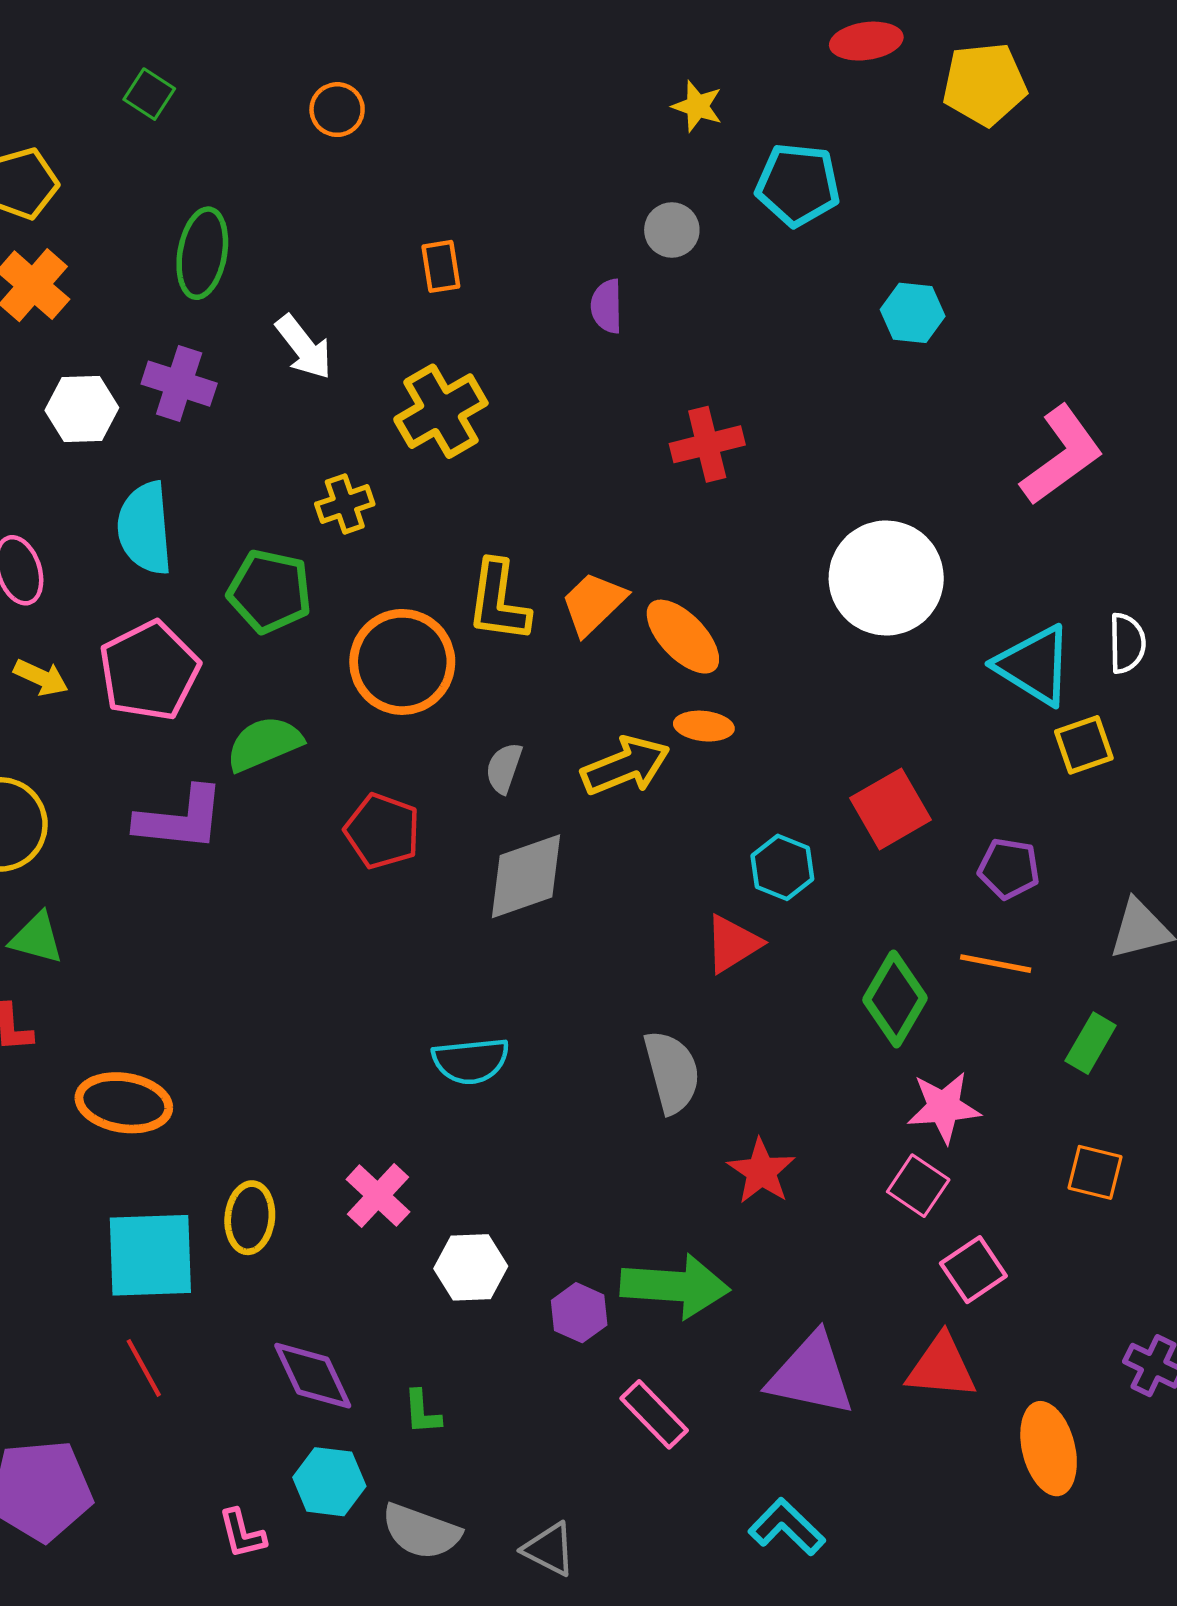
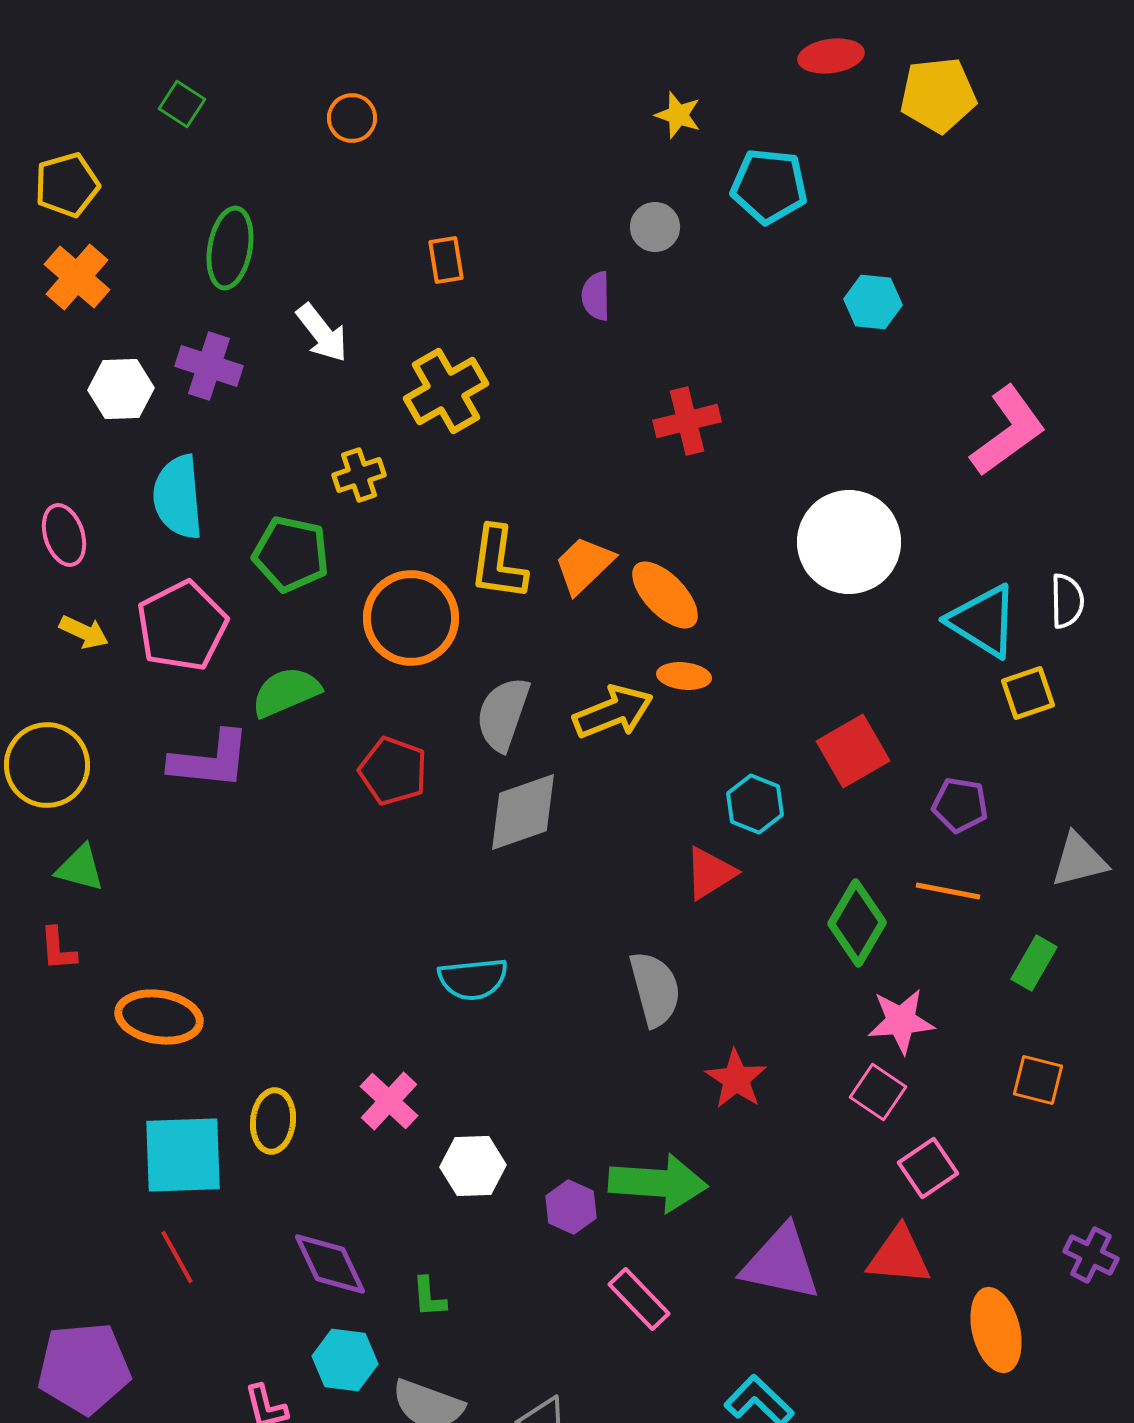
gray semicircle: (504, 768) -> (503, 714), size x1.6

